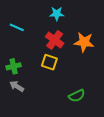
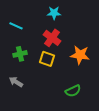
orange star: (84, 42) -> (80, 55), moved
green cross: (14, 66) -> (20, 54), moved

